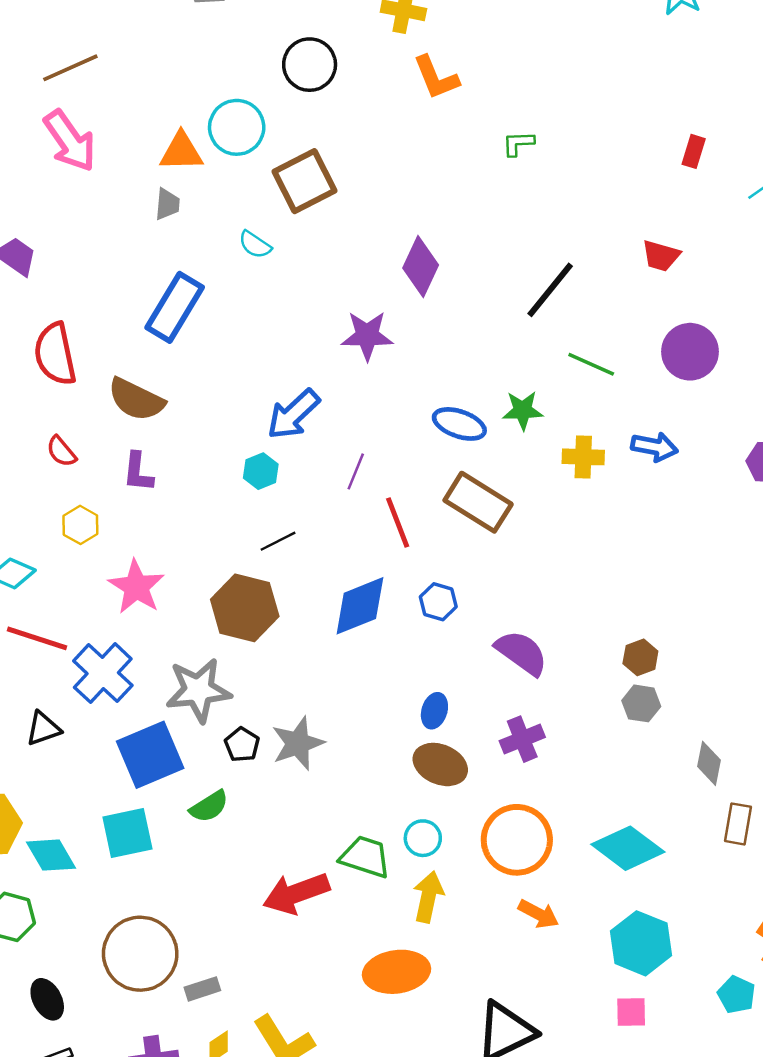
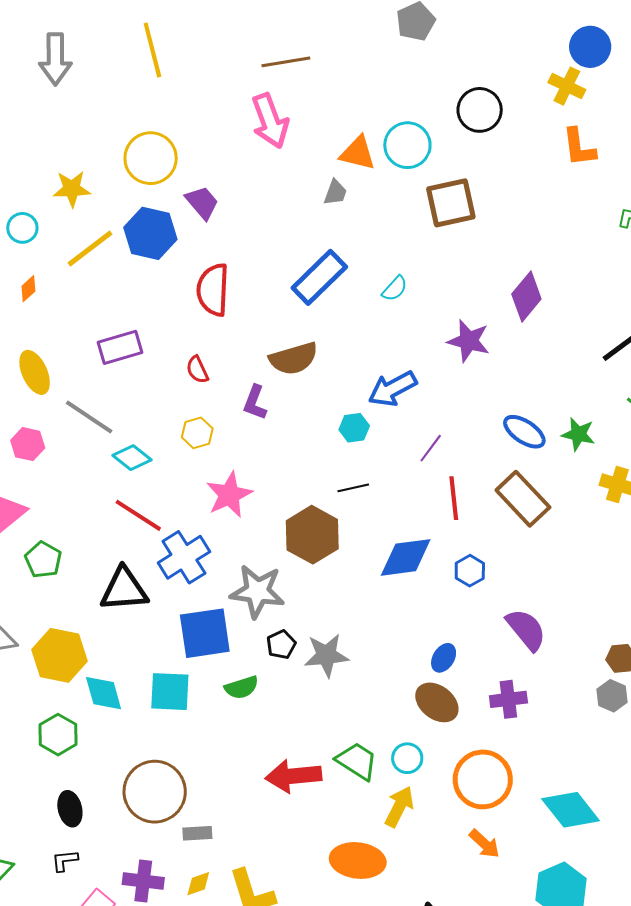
cyan semicircle: (255, 245) -> (395, 289), moved, turned -96
brown semicircle: (136, 399) -> (294, 359), moved, turned -57
black triangle: (43, 729) -> (124, 589), size x1.6

